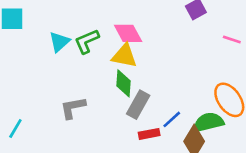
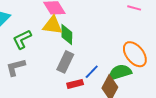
green L-shape: (87, 41) -> (22, 39), moved
green diamond: (124, 83) -> (67, 35), moved

